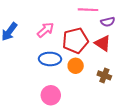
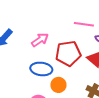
orange circle: (76, 66) -> (58, 85), moved

